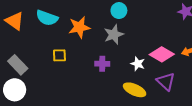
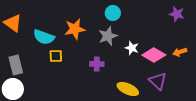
cyan semicircle: (47, 18) -> (44, 37), moved
white star: (138, 64) -> (132, 48), moved
gray rectangle: (18, 65) -> (16, 65), turned 30

